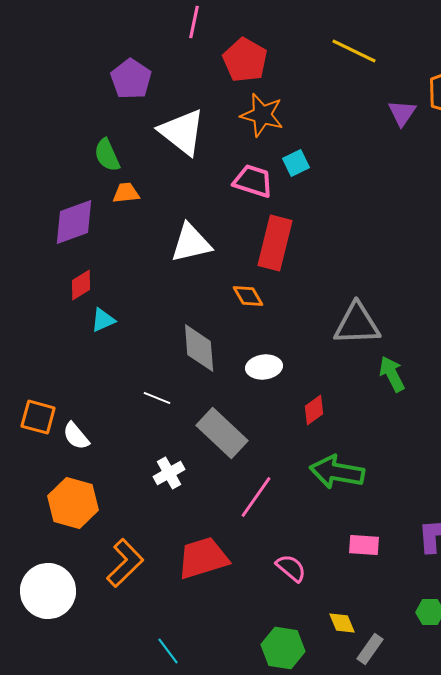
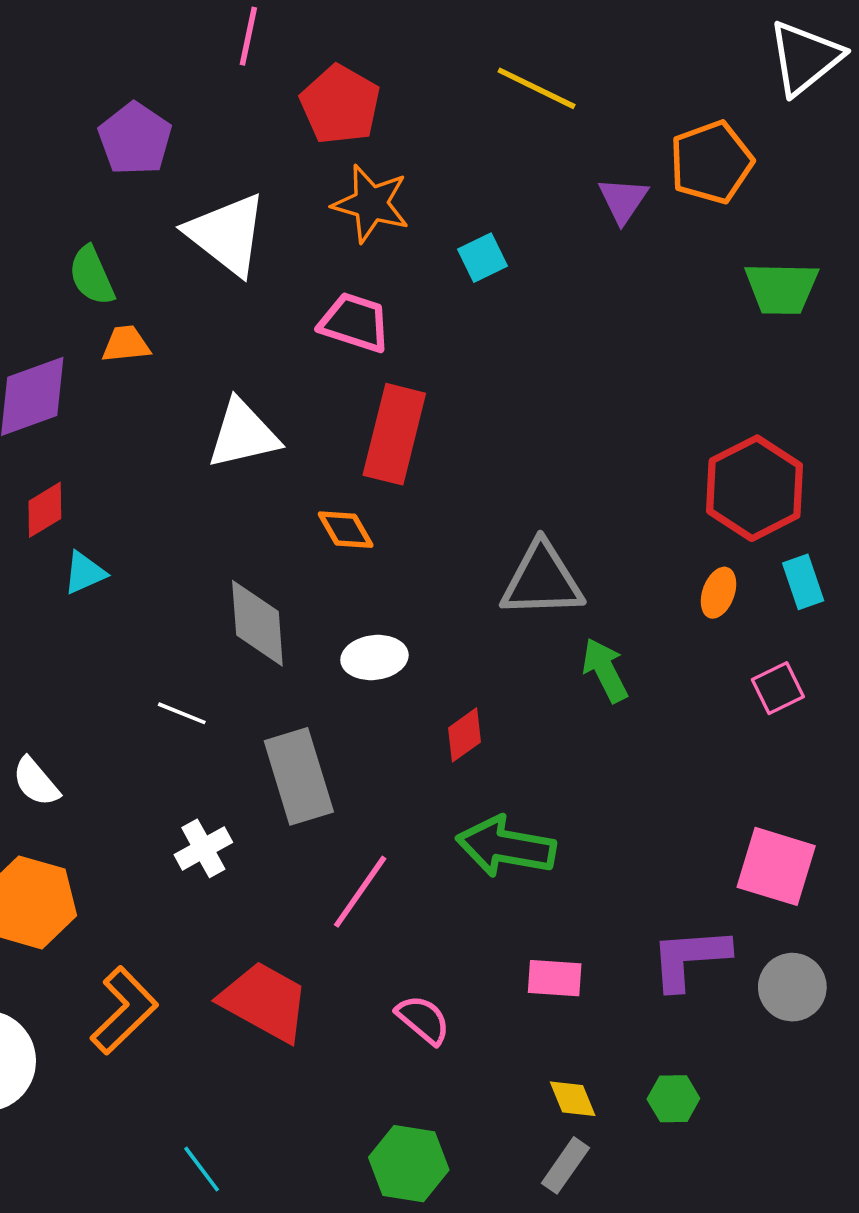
cyan square: (296, 163) -> (483, 258), moved
gray rectangle: (222, 433) -> (299, 776), turned 30
red trapezoid: (203, 558) -> (265, 1002), turned 46
yellow diamond: (342, 623) -> (573, 1099), moved

